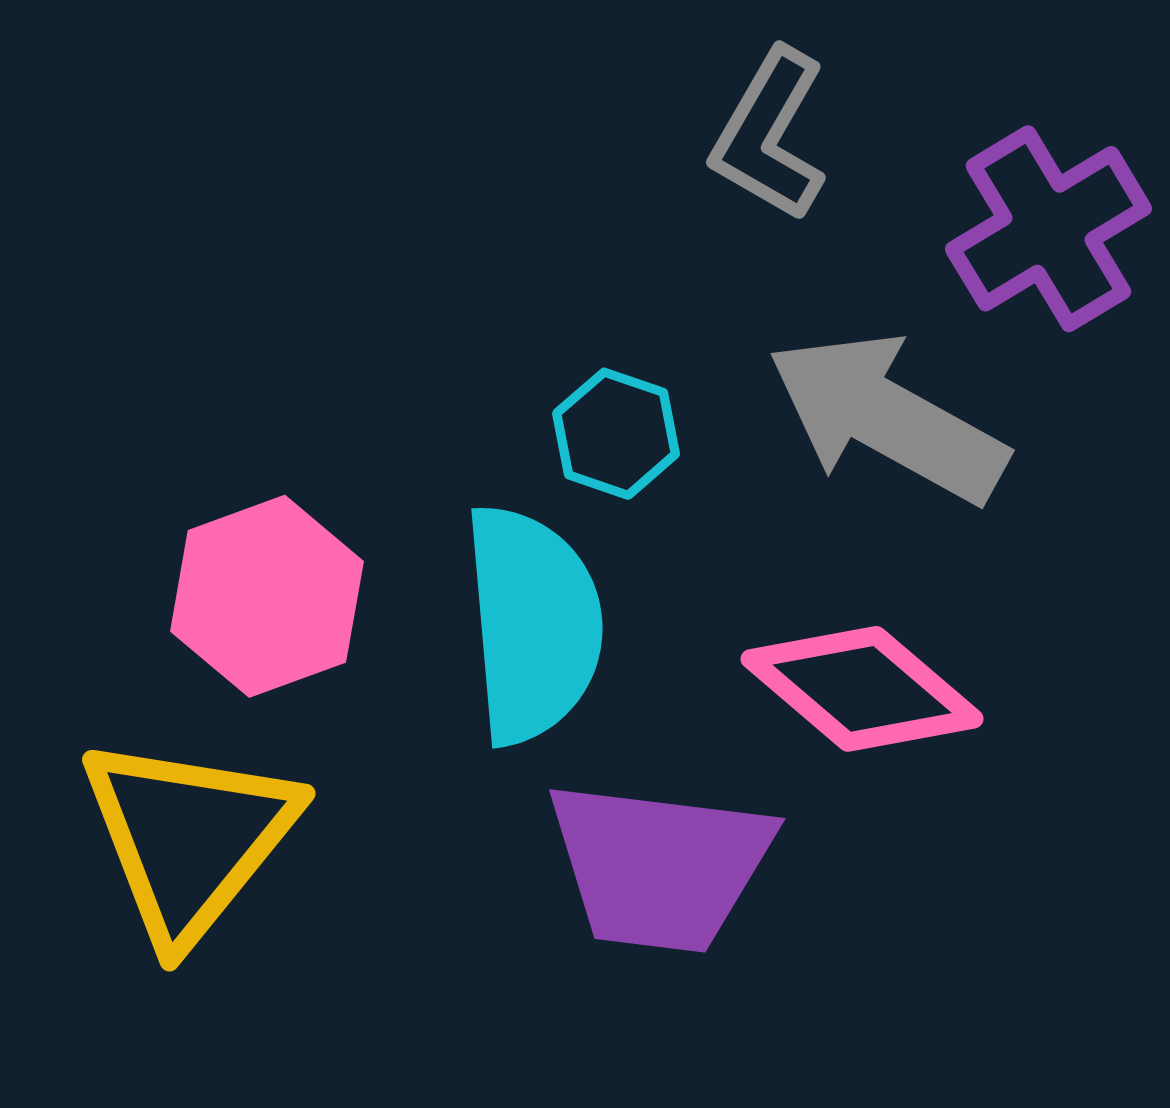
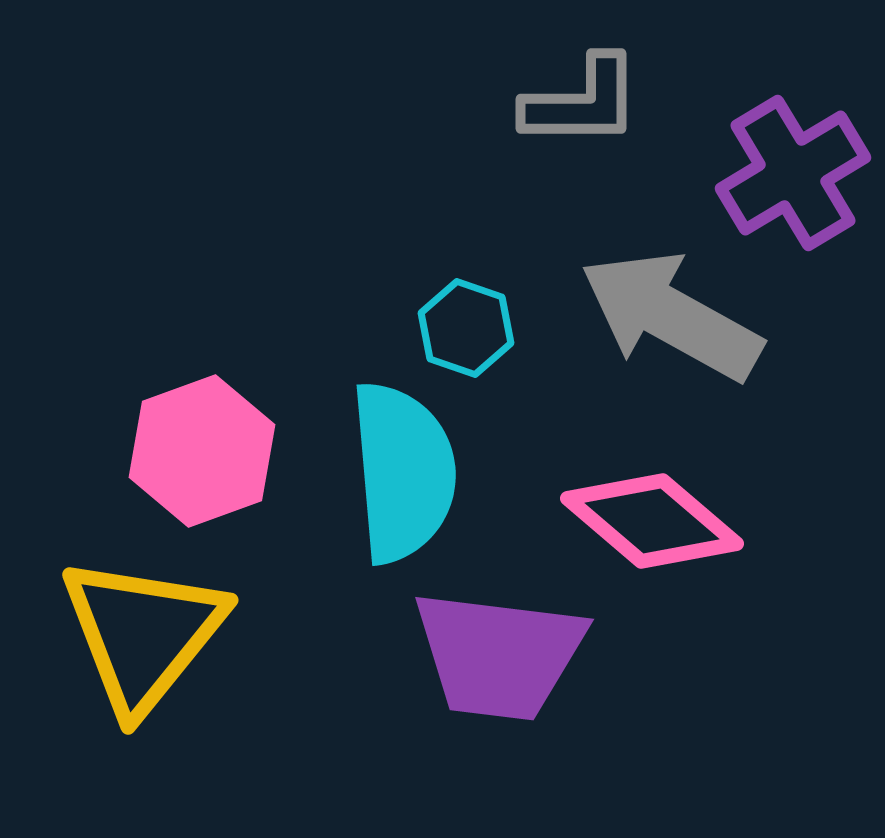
gray L-shape: (769, 135) -> (582, 102), turned -120

